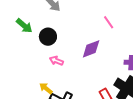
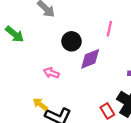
pink line: (109, 22) -> (109, 29), turned 48
black circle: (48, 37) -> (71, 41), moved

